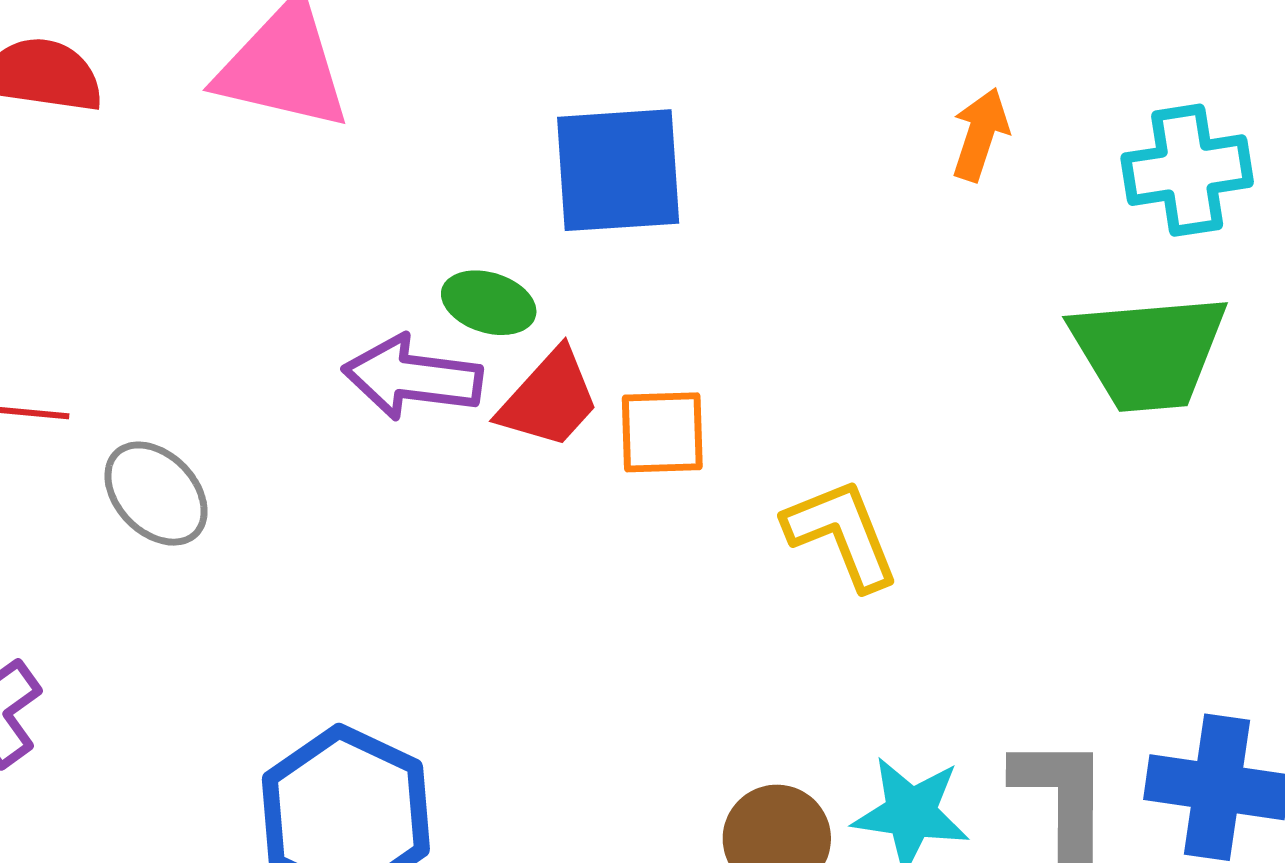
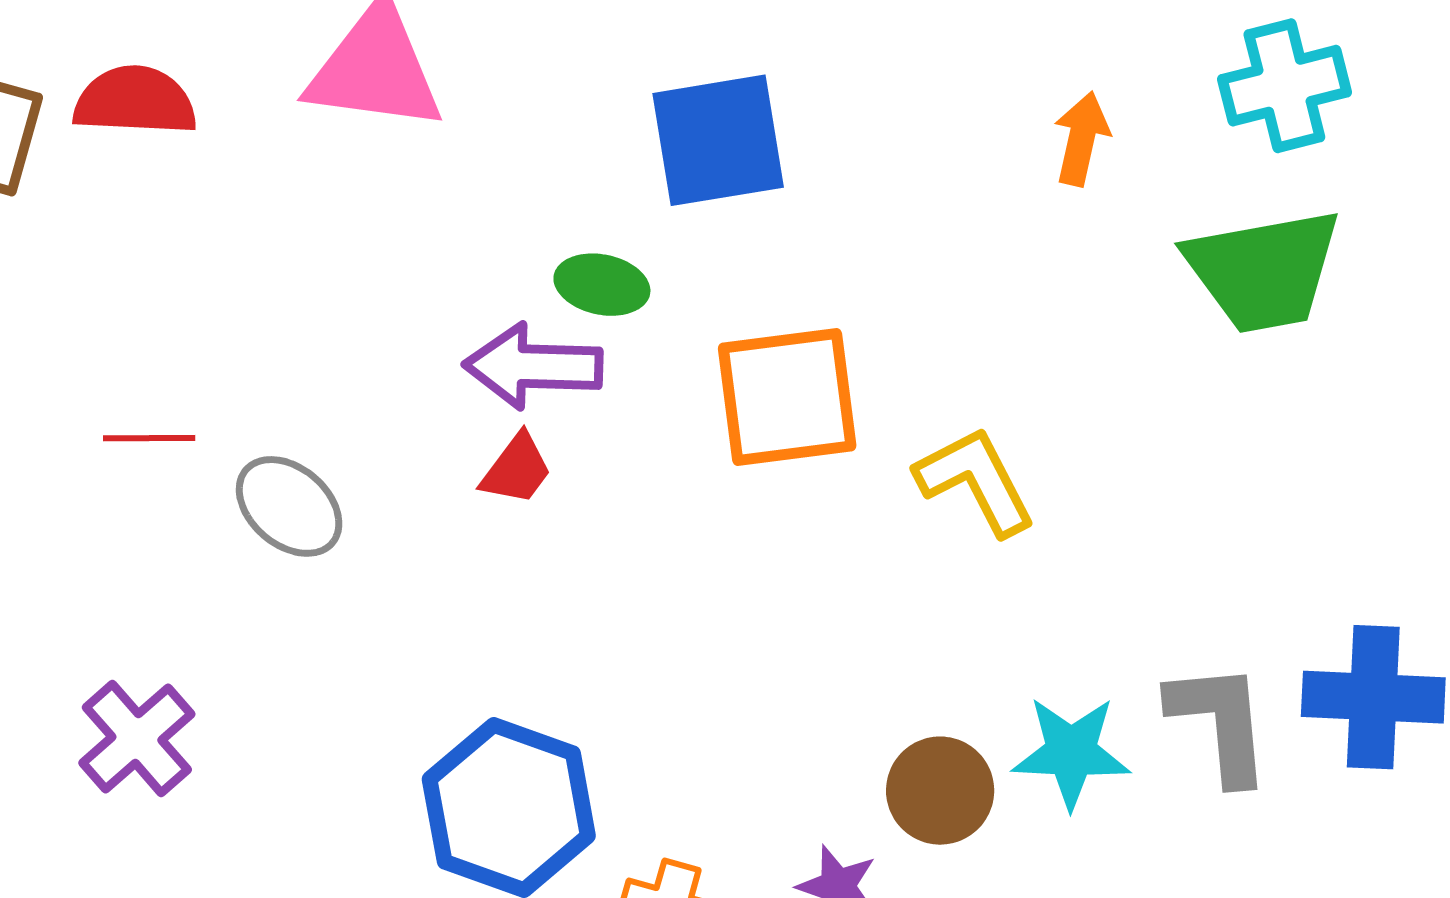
orange arrow: (980, 134) -> (1081, 139), moved
red trapezoid: (549, 399) -> (517, 469), moved, size x0.7
orange square: (662, 432) -> (787, 397), size x1.6

